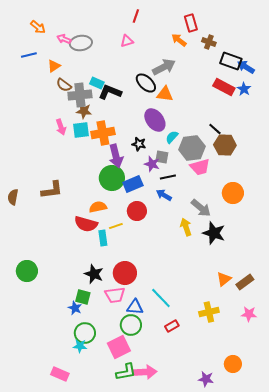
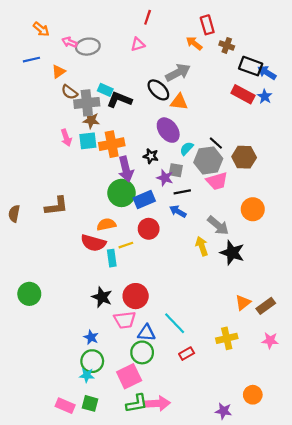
black line: (215, 129) -> (216, 143), moved
green square: (83, 297) -> (90, 403), moved
blue star: (75, 308) -> (91, 337), moved

